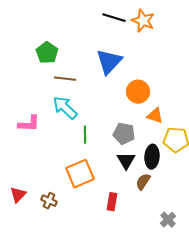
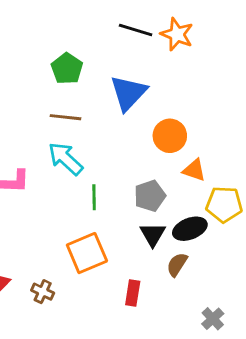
green pentagon: (47, 53) -> (67, 69), moved
gray pentagon: (124, 134) -> (150, 196), turned -30
black ellipse: (152, 157) -> (190, 229), turned 65

